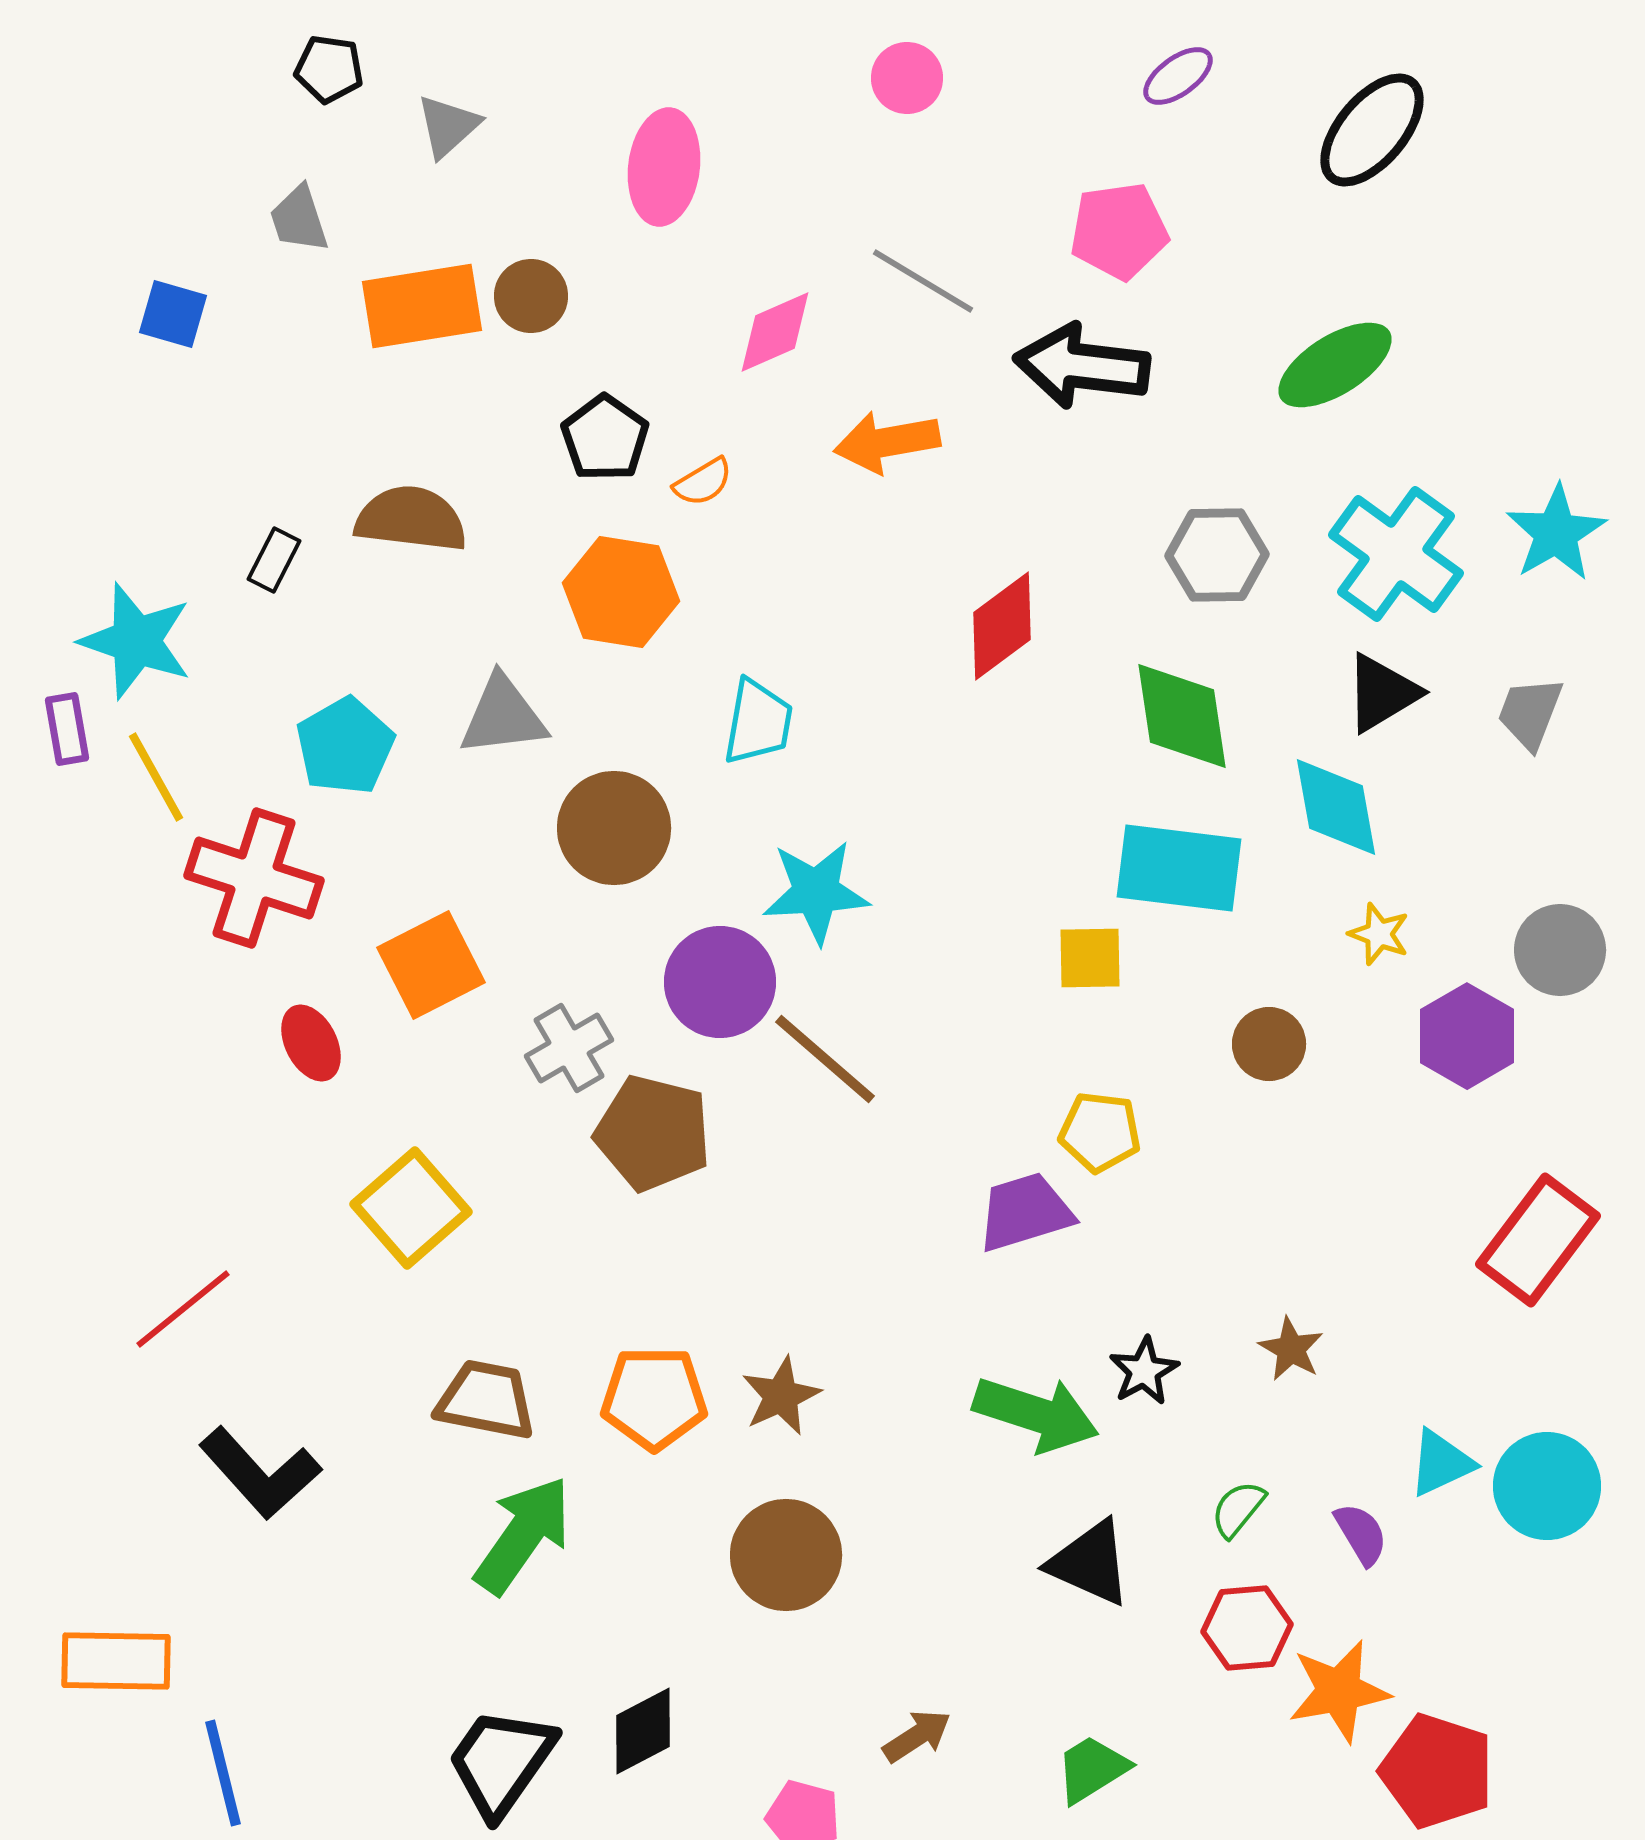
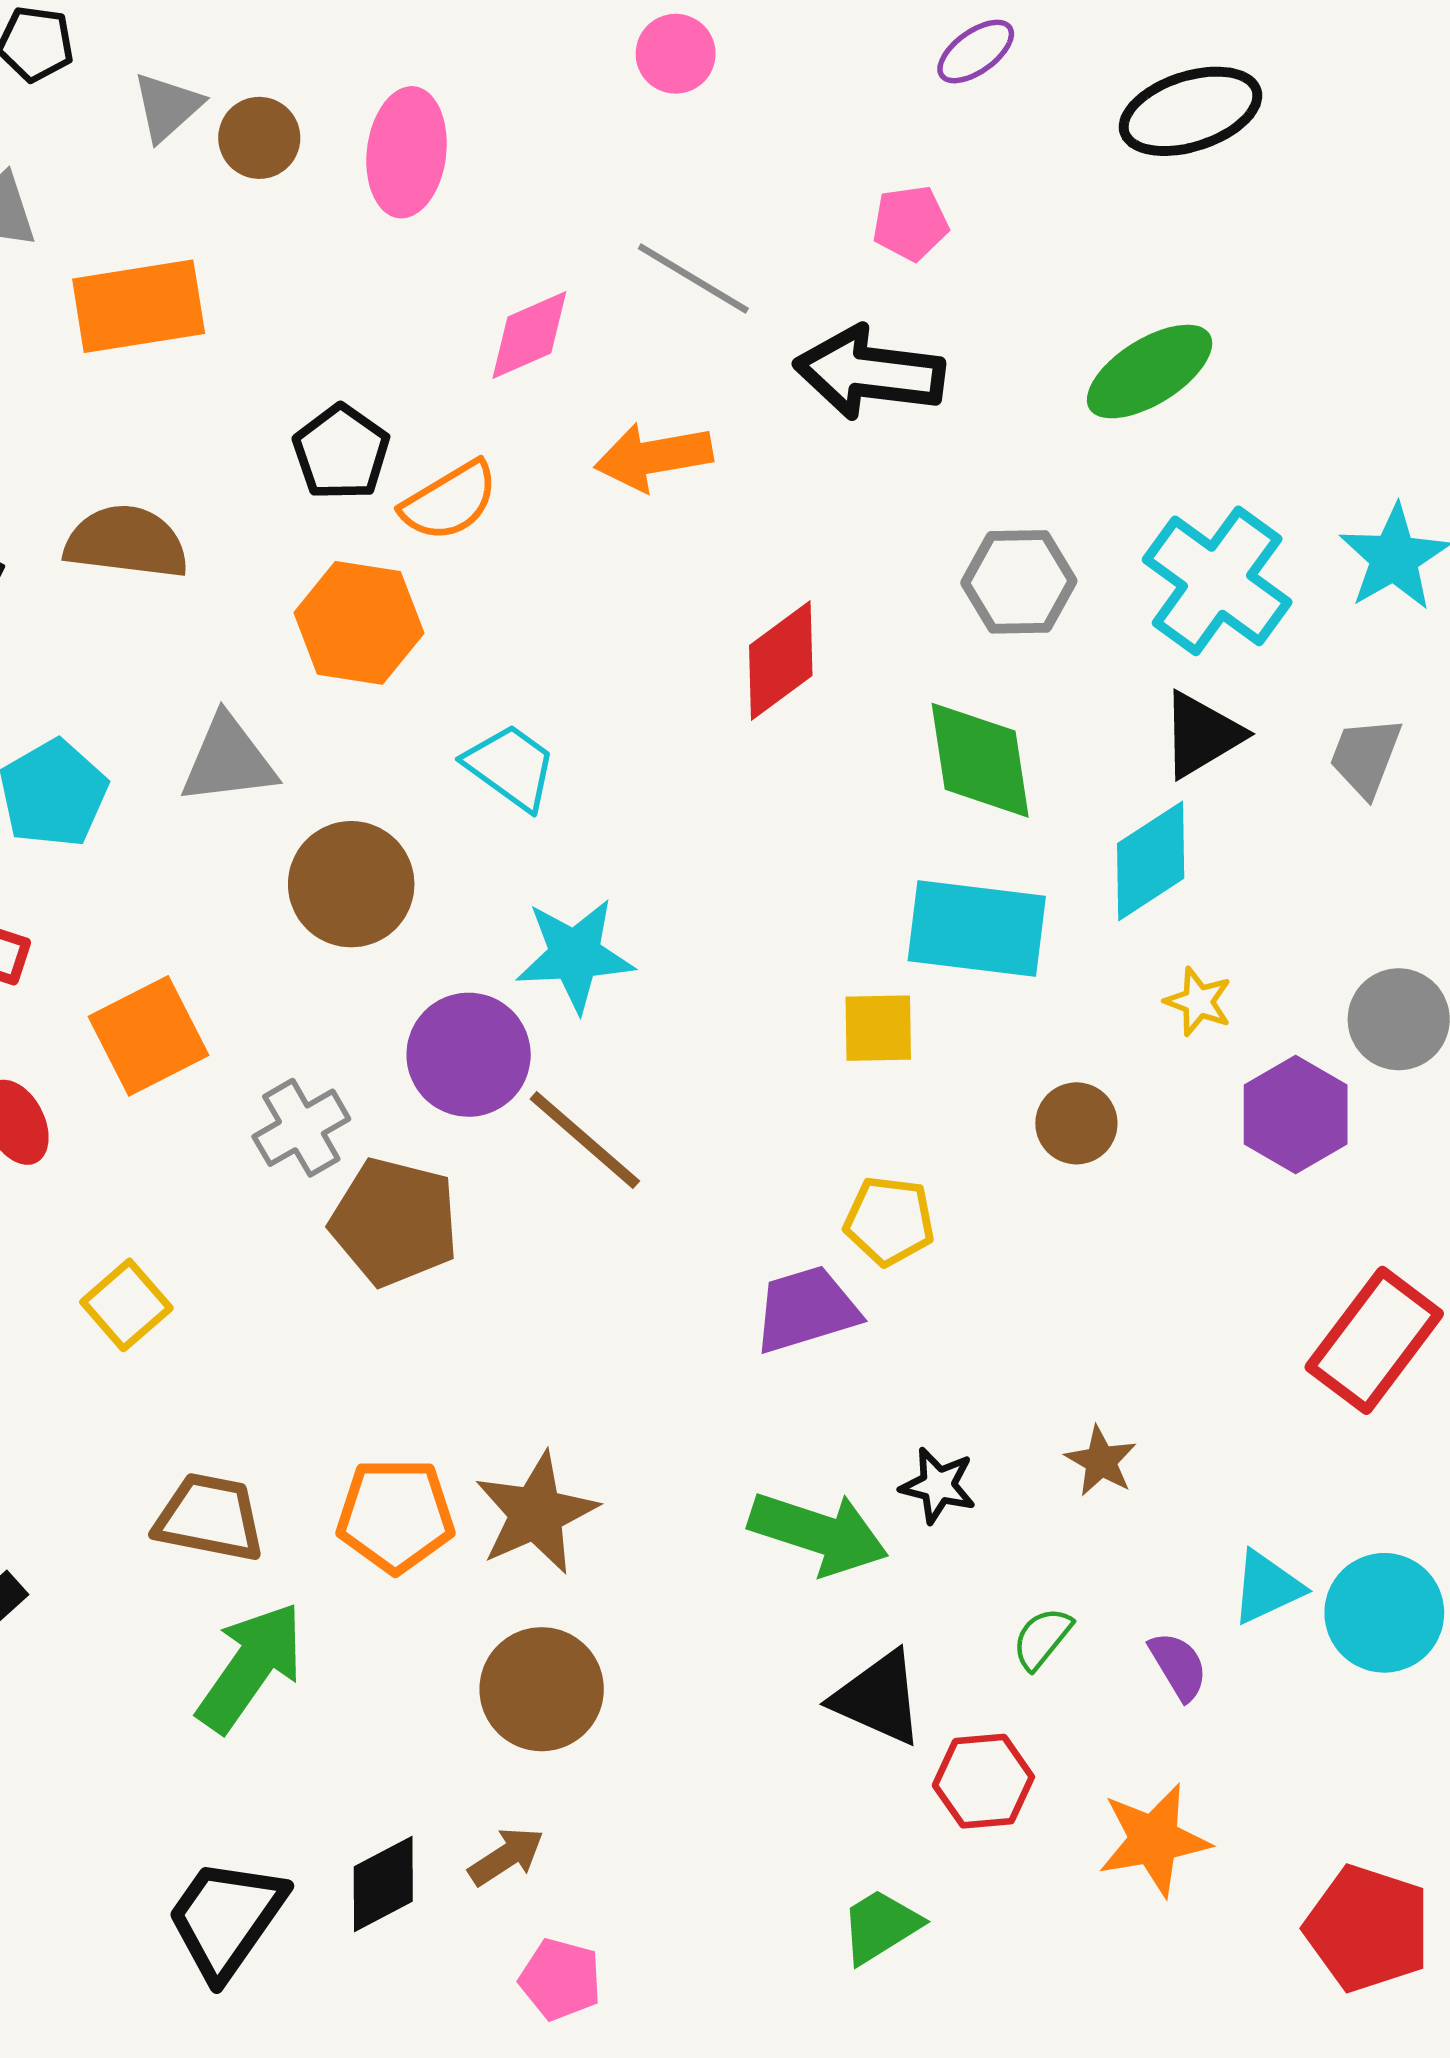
black ellipse: (1372, 130) -> (1191, 111), turned 32
pink pentagon: (1119, 231) -> (910, 223), size x0.7
brown circle: (531, 296) -> (259, 138), moved
orange semicircle: (703, 482) -> (450, 501), size x1.5
cyan trapezoid: (758, 722) -> (511, 767), turned -64
cyan diamond: (1336, 807) -> (1151, 861), turned 67
yellow square: (411, 1208) -> (126, 1305), size x0.7
black star: (1144, 1371) -> (938, 1485), turned -30
brown star: (781, 1396) -> (536, 1513), size x1.4
red hexagon: (1247, 1628) -> (983, 1781), moved
brown arrow: (917, 1736) -> (506, 1856), moved
red pentagon: (1437, 1771) -> (1368, 1928), moved

